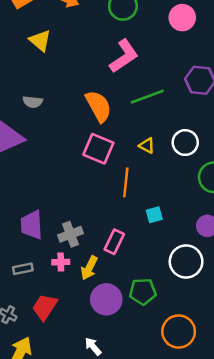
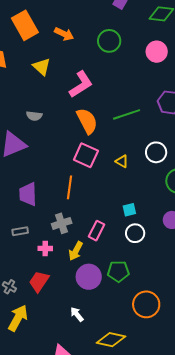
pink L-shape: (124, 56) -> (81, 84), moved
yellow triangle: (147, 146) -> (122, 161), moved
orange line: (126, 182) -> (69, 187), moved
purple trapezoid: (32, 225) -> (28, 194), moved
pink cross: (61, 262) -> (45, 248), moved
white circle: (186, 262) -> (135, 233), moved, size x0.7
gray rectangle: (23, 269) -> (20, 231), moved

